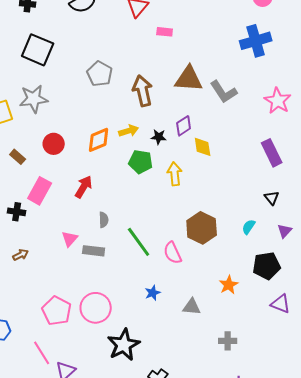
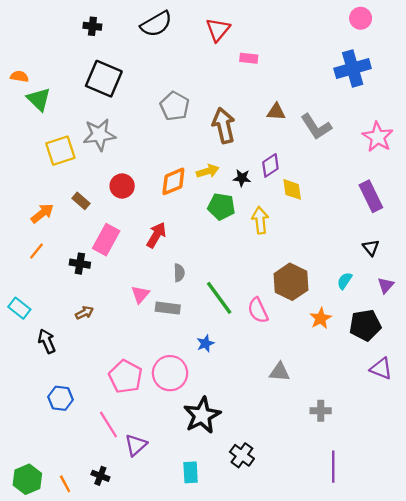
brown triangle: (189, 79) -> (276, 112), size x0.6
orange star: (229, 285) -> (321, 318), moved
blue star: (153, 293) -> (205, 343), moved

